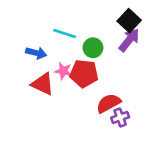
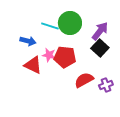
black square: (129, 21) -> (100, 48), moved
green circle: (93, 48) -> (70, 23), moved, size x1.5
purple cross: (120, 117) -> (106, 85), moved

